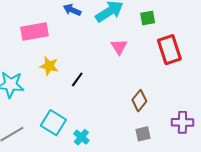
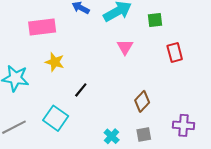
red rectangle: (169, 50) -> (175, 53), size x0.7
black line: (77, 80) -> (81, 90), moved
cyan cross: (81, 137) -> (112, 136), moved

